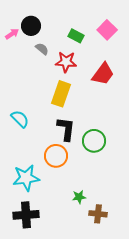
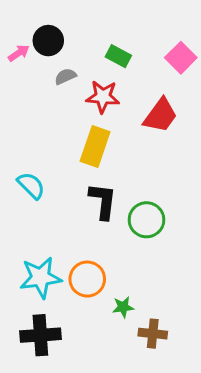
pink square: (107, 30) -> (181, 58), moved
gray semicircle: (42, 49) -> (65, 76), turned -64
orange circle: (56, 156) -> (87, 279), moved

